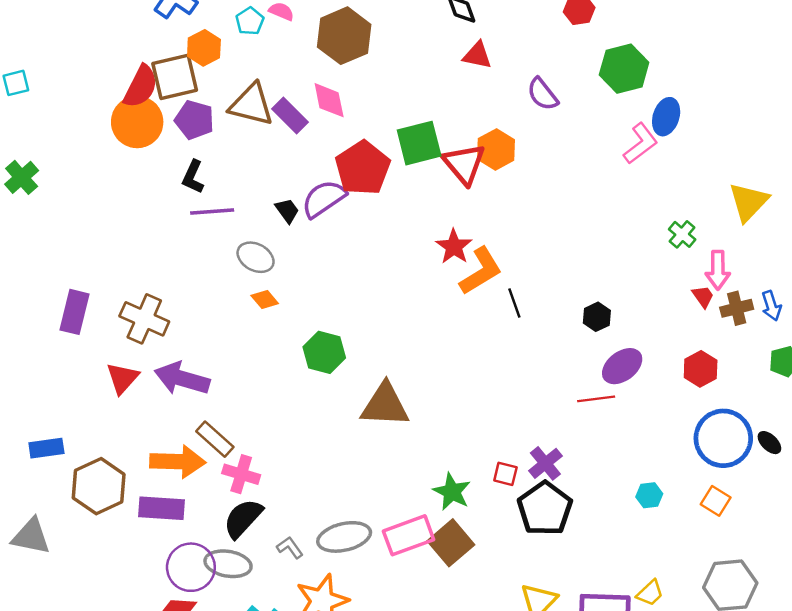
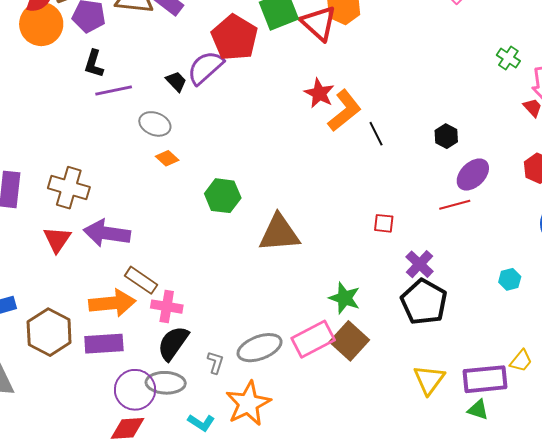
red square: (505, 474) -> (384, 223), moved
gray L-shape: (290, 548) -> (215, 363), turned 60

